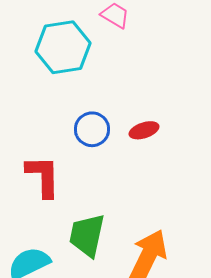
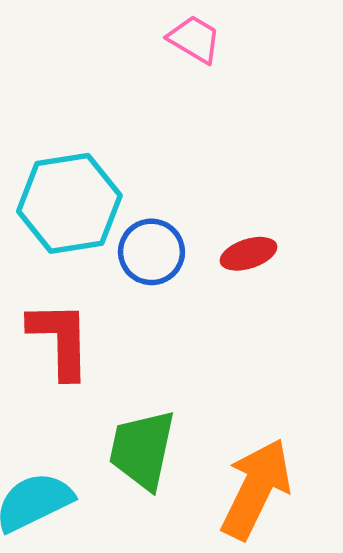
cyan hexagon: (63, 47) -> (69, 203), moved

